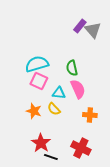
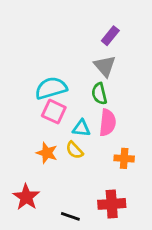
gray triangle: (93, 30) -> (105, 66), moved
pink semicircle: (78, 89) -> (108, 123), turned 30
red star: (41, 143) -> (26, 197), moved
red cross: (81, 148) -> (112, 204), turned -30

